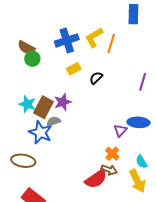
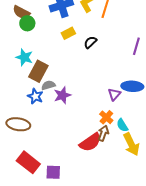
purple star: (63, 102) -> (62, 95), moved
cyan star: (27, 104) -> (24, 57), moved
blue star: (40, 132) -> (35, 96), size x0.7
cyan semicircle: (142, 162) -> (122, 125), moved
brown arrow: (109, 170) -> (103, 133), turned -91

